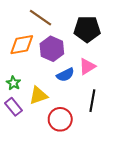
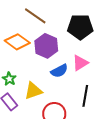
orange diamond: (22, 45) -> (17, 42), turned 45

